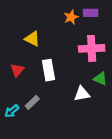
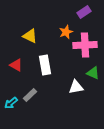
purple rectangle: (91, 13) -> (84, 12), turned -32
orange star: (71, 17) -> (66, 32), moved
red triangle: (17, 70) -> (16, 65), turned -40

